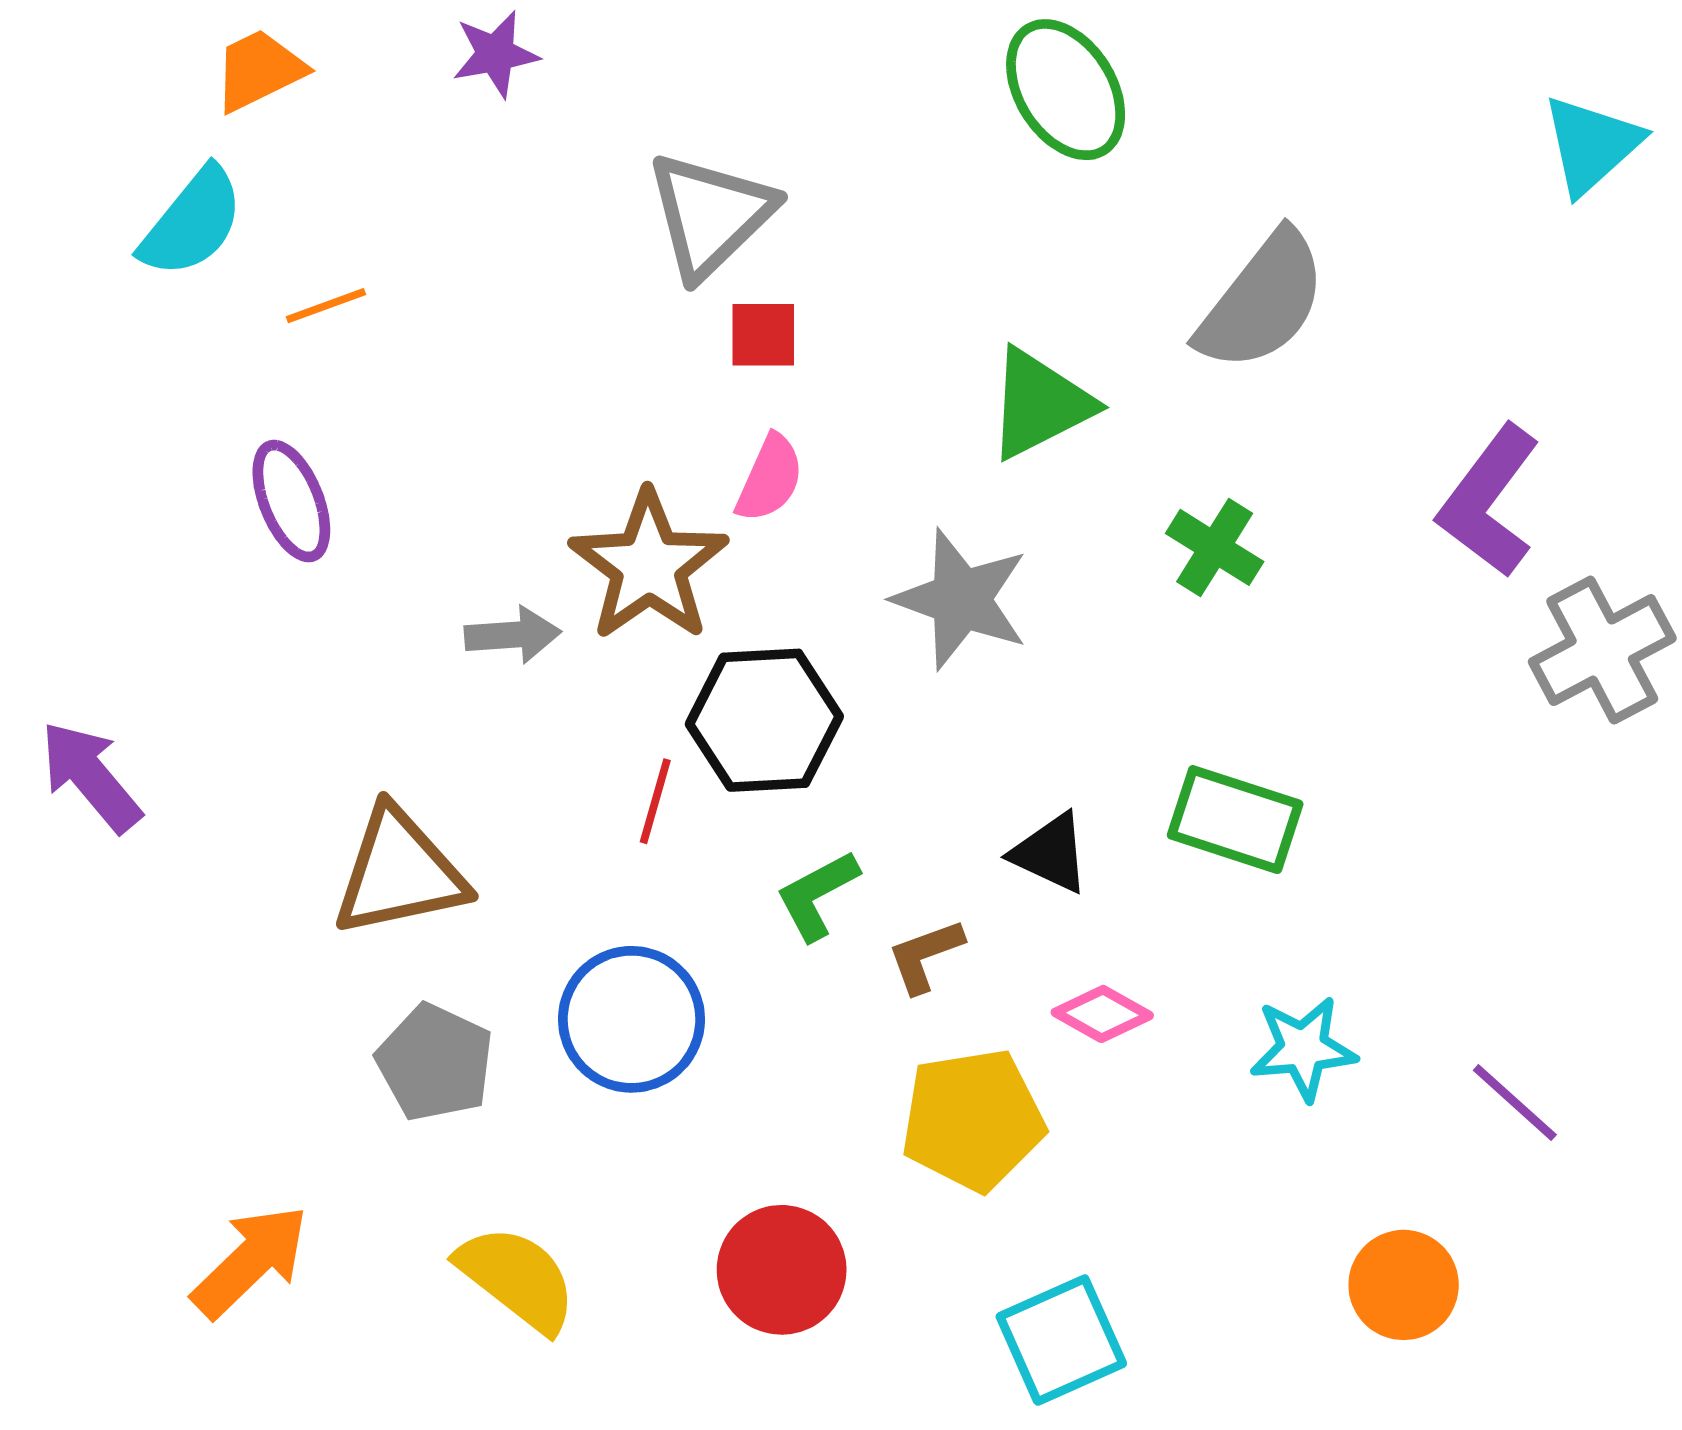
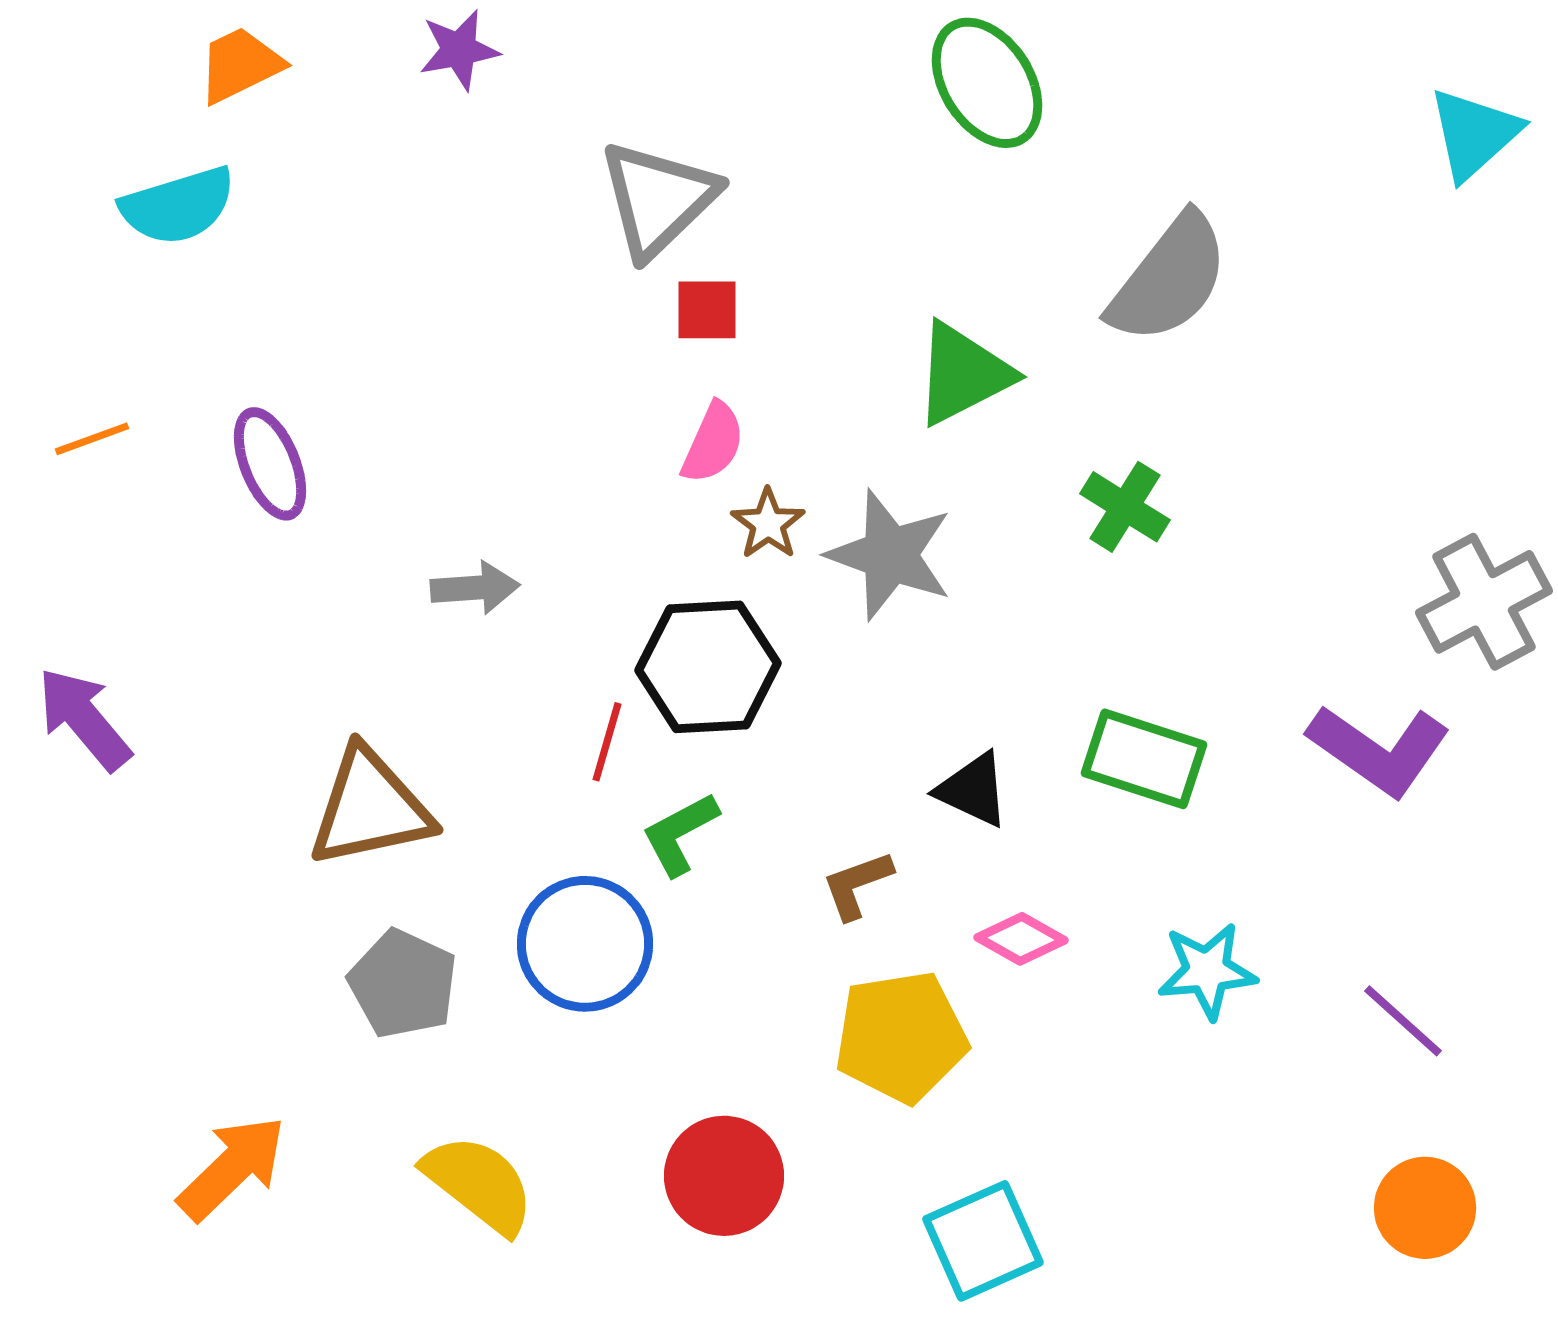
cyan semicircle: (192, 222) -> (178, 206), turned 34
orange line: (326, 306) -> (92, 439), moved
purple L-shape: (1489, 501) -> (1379, 750), moved, turned -92
brown star: (649, 566) -> (768, 524), moved, size x0.5
green L-shape: (817, 895) -> (680, 834), moved
orange circle: (1404, 1285) -> (1425, 1208), moved

